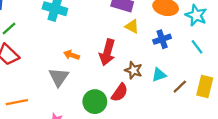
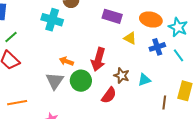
yellow triangle: (132, 26) -> (130, 38), moved
blue cross: (162, 39) -> (157, 47), moved
brown line: (180, 87) -> (164, 102), moved, turned -40
green circle: (95, 102) -> (81, 81), moved

